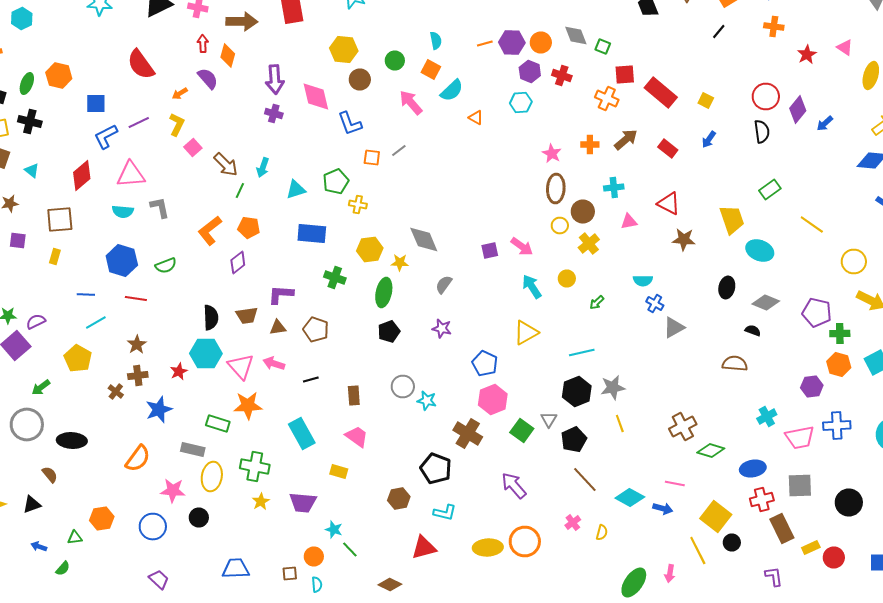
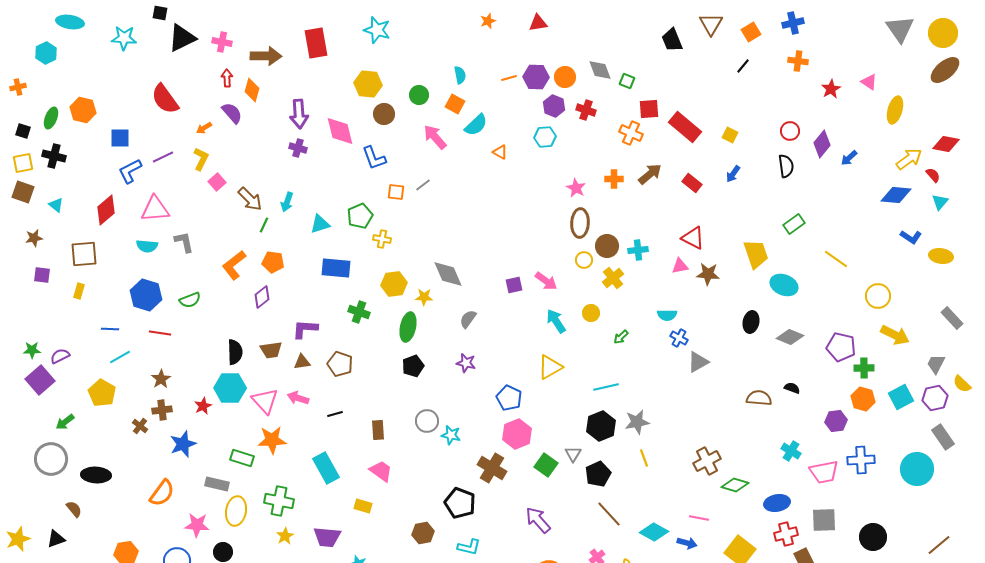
red circle: (766, 96) -> (790, 131), size x0.7
cyan cross: (614, 188) -> (638, 250), moved
pink triangle: (629, 222) -> (680, 266), moved
black semicircle: (753, 330) -> (792, 388), moved
cyan cross: (767, 416) -> (791, 451), turned -30

